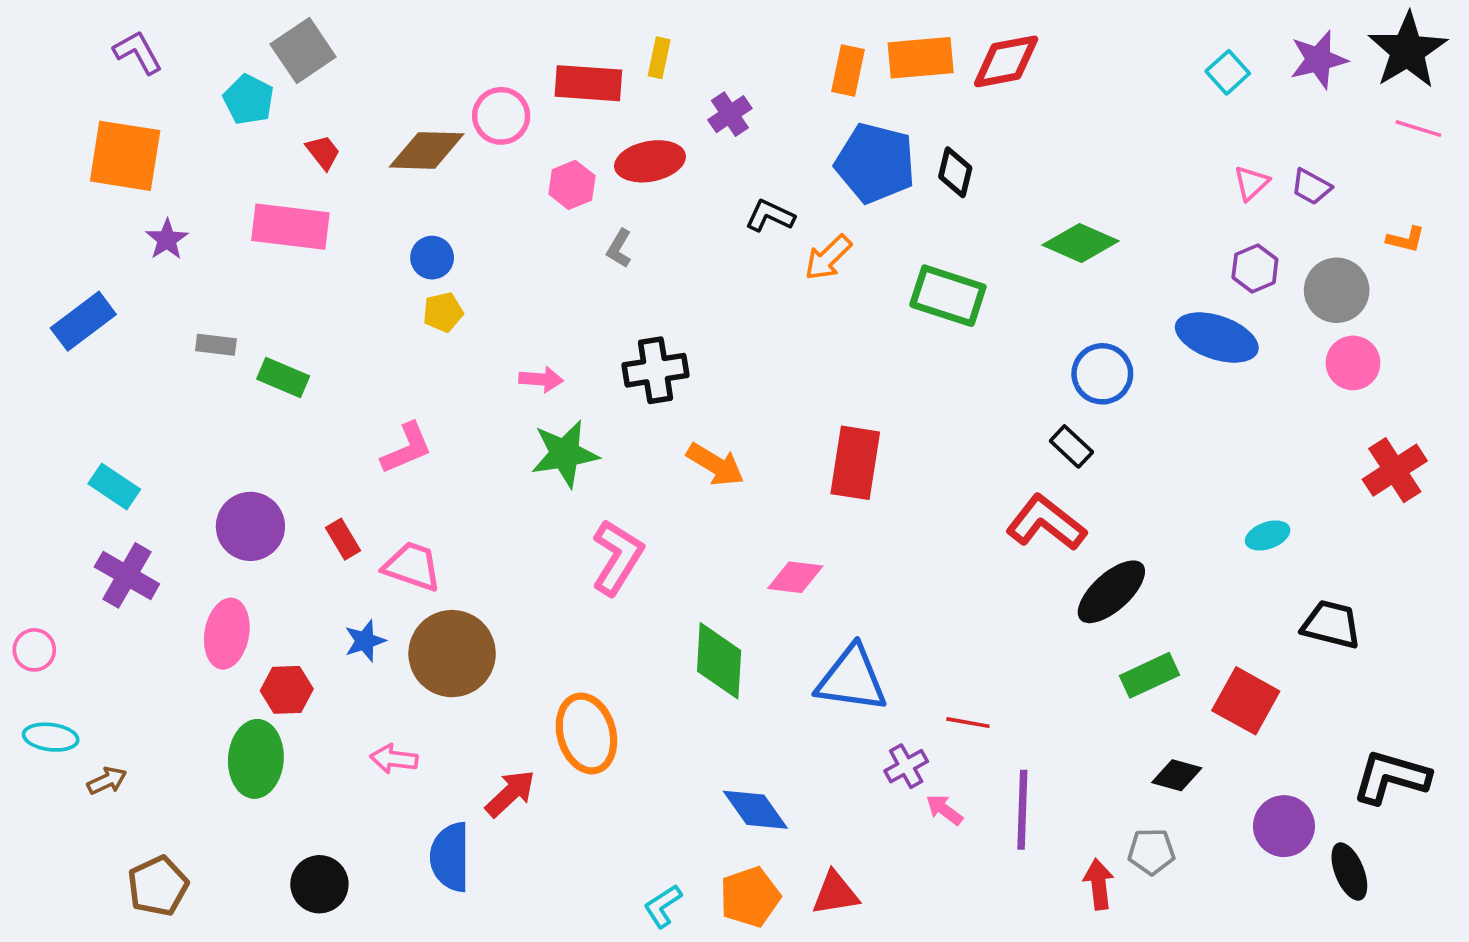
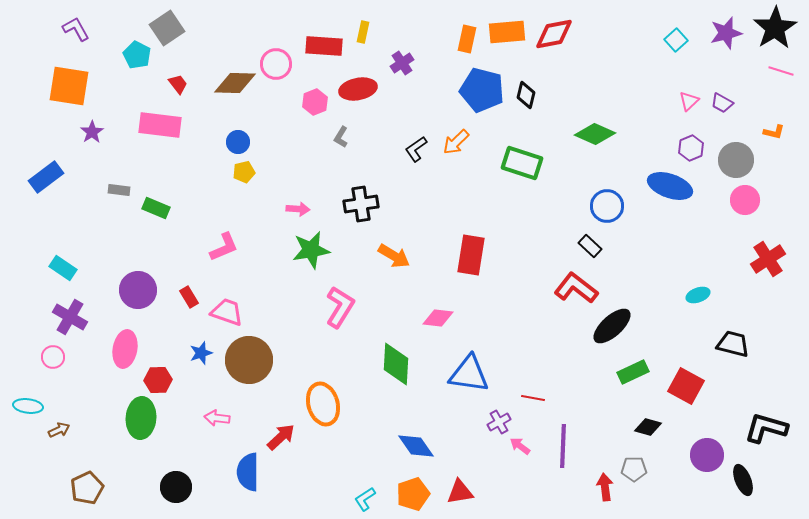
black L-shape: (770, 216) -> (416, 149), moved, turned -60
pink circle: (34, 650) -> (53, 357), moved

